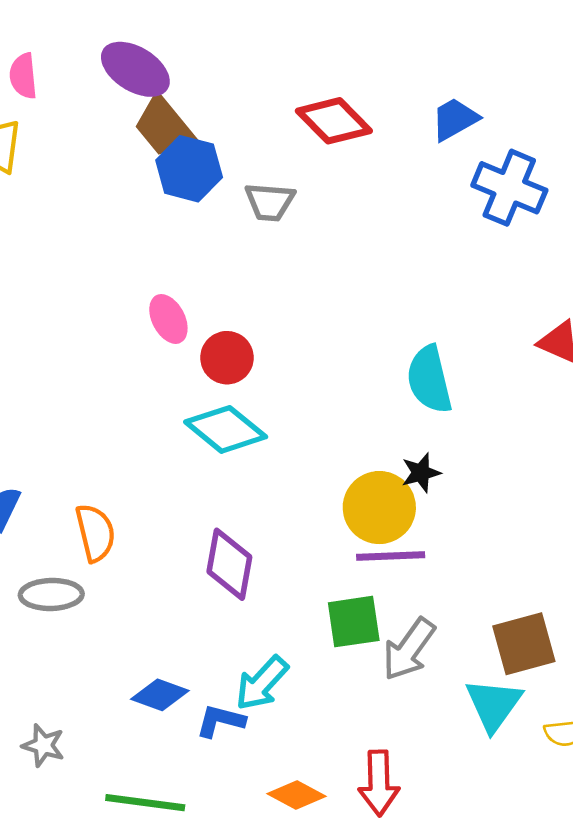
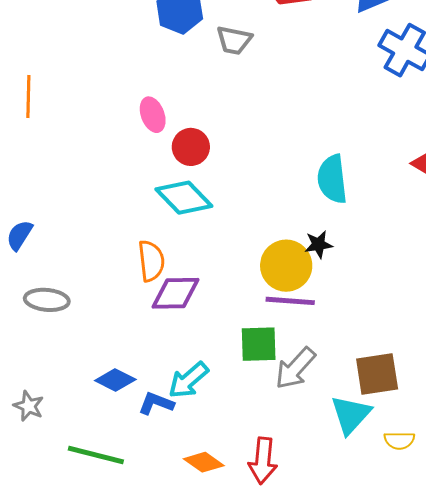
orange semicircle: (95, 533) -> (151, 261), moved
purple diamond: (229, 564) -> (175, 293), turned 72

